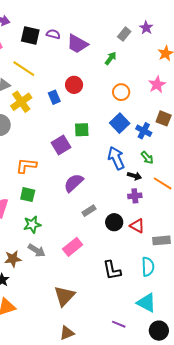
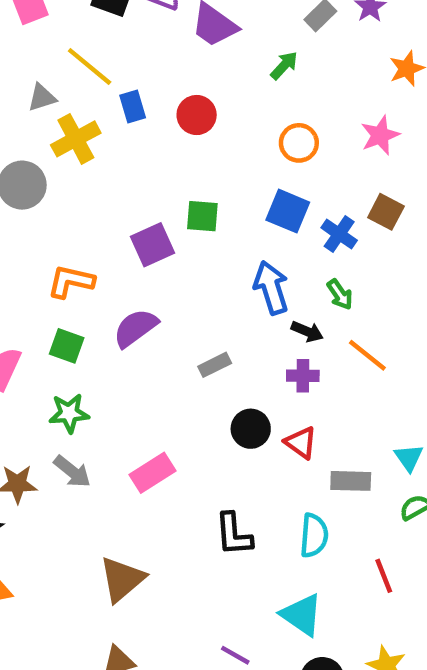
blue rectangle: (54, 97) -> (133, 106), moved
blue square: (120, 123) -> (288, 211), turned -30
purple semicircle: (74, 183) -> (135, 328), moved
gray rectangle: (89, 211) -> (215, 365), moved

